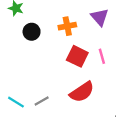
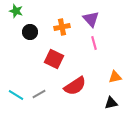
red square: (77, 56) -> (54, 59), moved
pink line: (102, 56) -> (94, 43), moved

